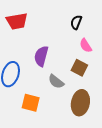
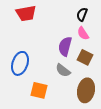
pink semicircle: (86, 46) -> (83, 33), moved
purple semicircle: (41, 56) -> (65, 46), moved

